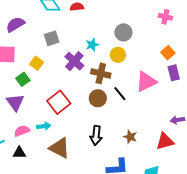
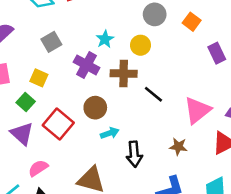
gray circle: (123, 32) -> (155, 14), moved
orange square: (168, 53) -> (192, 22), moved
pink triangle: (146, 82) -> (197, 110), moved
brown circle: (98, 98) -> (95, 108), moved
red square: (59, 102) -> (58, 124), moved
cyan arrow: (44, 126) -> (110, 133), moved

